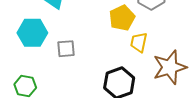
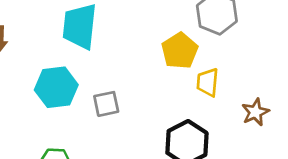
brown star: (170, 67) -> (255, 112), size x0.6

